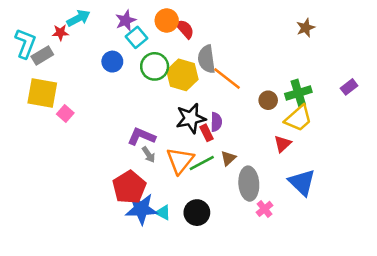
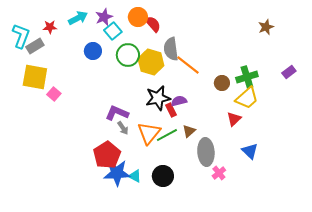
cyan arrow: (79, 18) -> (78, 18), moved
brown star: (306, 28) -> (266, 27), moved
purple semicircle: (216, 122) -> (179, 101), turned -105
blue triangle: (302, 182) -> (250, 151), size x0.7

